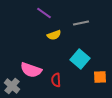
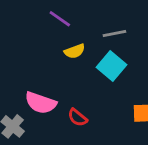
cyan square: (80, 59) -> (111, 66), moved
red semicircle: (56, 80) -> (78, 118), turned -48

